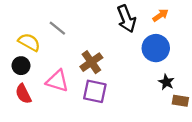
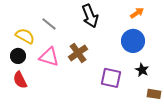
black arrow: (126, 19) -> (90, 16), moved
pink triangle: (57, 81) -> (49, 57), moved
purple square: (95, 91) -> (111, 78), moved
brown rectangle: (180, 101) -> (154, 94), moved

